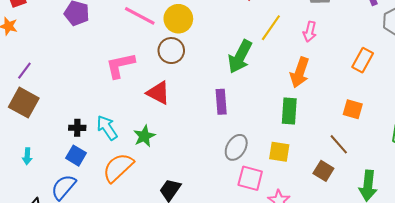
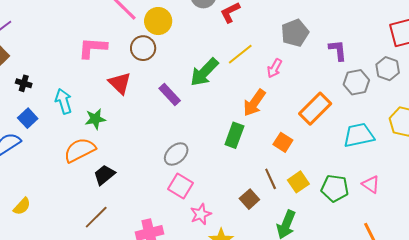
orange rectangle: (363, 60) -> (315, 109), size x1.4
purple rectangle: (221, 102) -> (170, 94), moved, turned -55
orange square: (353, 109) -> (283, 142), moved
black cross: (77, 128) -> (24, 83), moved
yellow square: (279, 152) -> (298, 182), moved, turned 30
orange semicircle: (118, 168) -> (80, 150), moved

